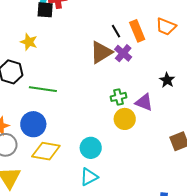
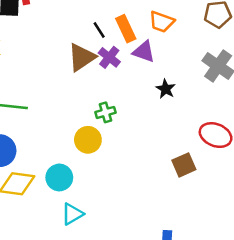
purple triangle: (144, 102) -> (144, 52), moved
yellow circle: (125, 119) -> (88, 140), moved
cyan circle: (91, 148) -> (59, 177), moved

